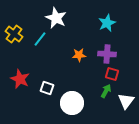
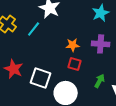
red square: (112, 74) -> (75, 64), moved
white square: (47, 88) -> (41, 78), size x1.5

